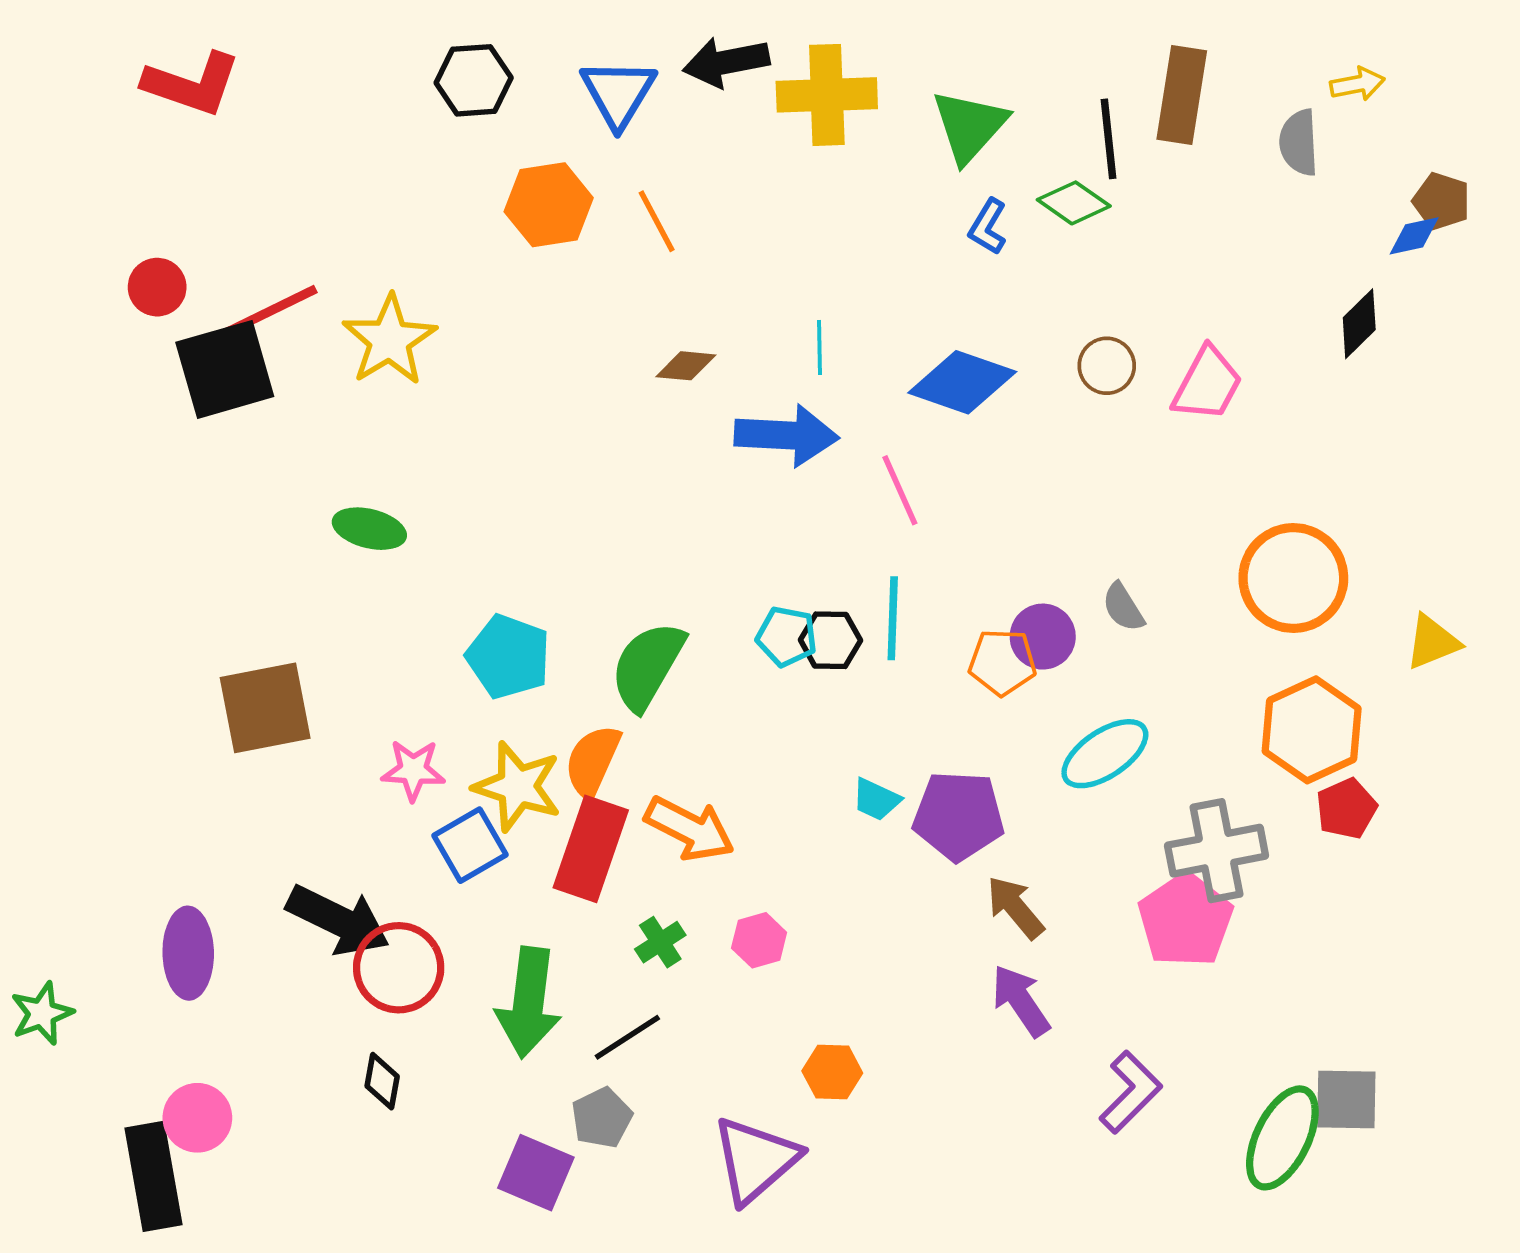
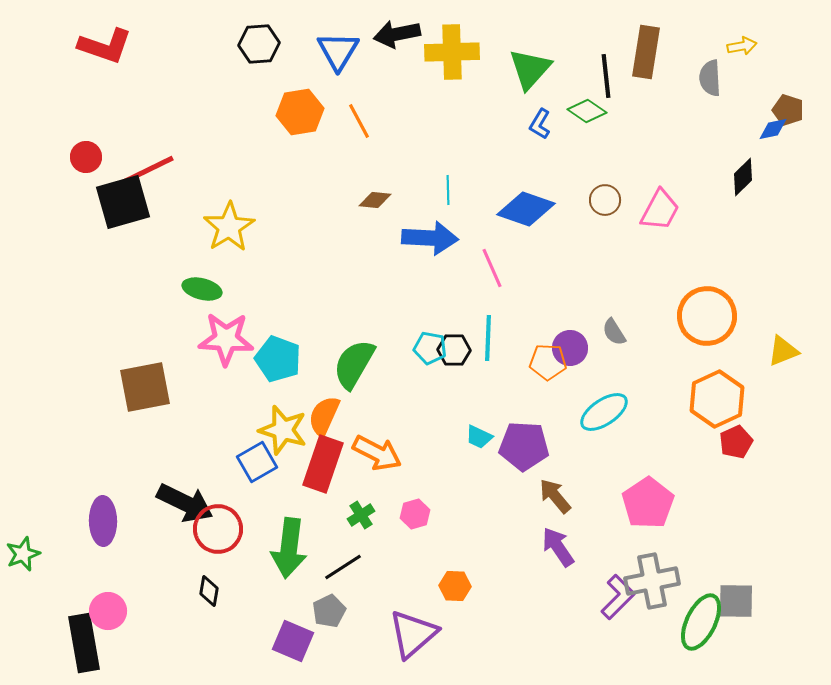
yellow star: (389, 340) -> (229, 227), moved
pink star: (413, 770) -> (226, 339), moved, size x1.6
gray cross: (1217, 851) -> (652, 581), moved

